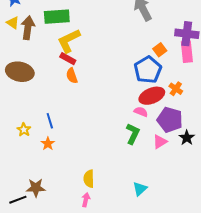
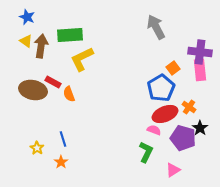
red rectangle: (68, 59) -> (53, 82), moved
orange semicircle: (72, 76) -> (69, 94), moved
black star: (187, 138) -> (200, 128), moved
pink triangle: (160, 142) -> (173, 170), moved

